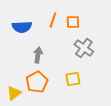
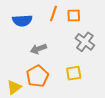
gray arrow: (38, 55) -> (38, 49), turned -119

